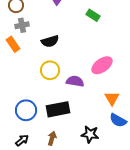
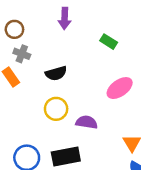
gray cross: (22, 25) -> (22, 54), turned 32
pink ellipse: (102, 65) -> (120, 88), moved

